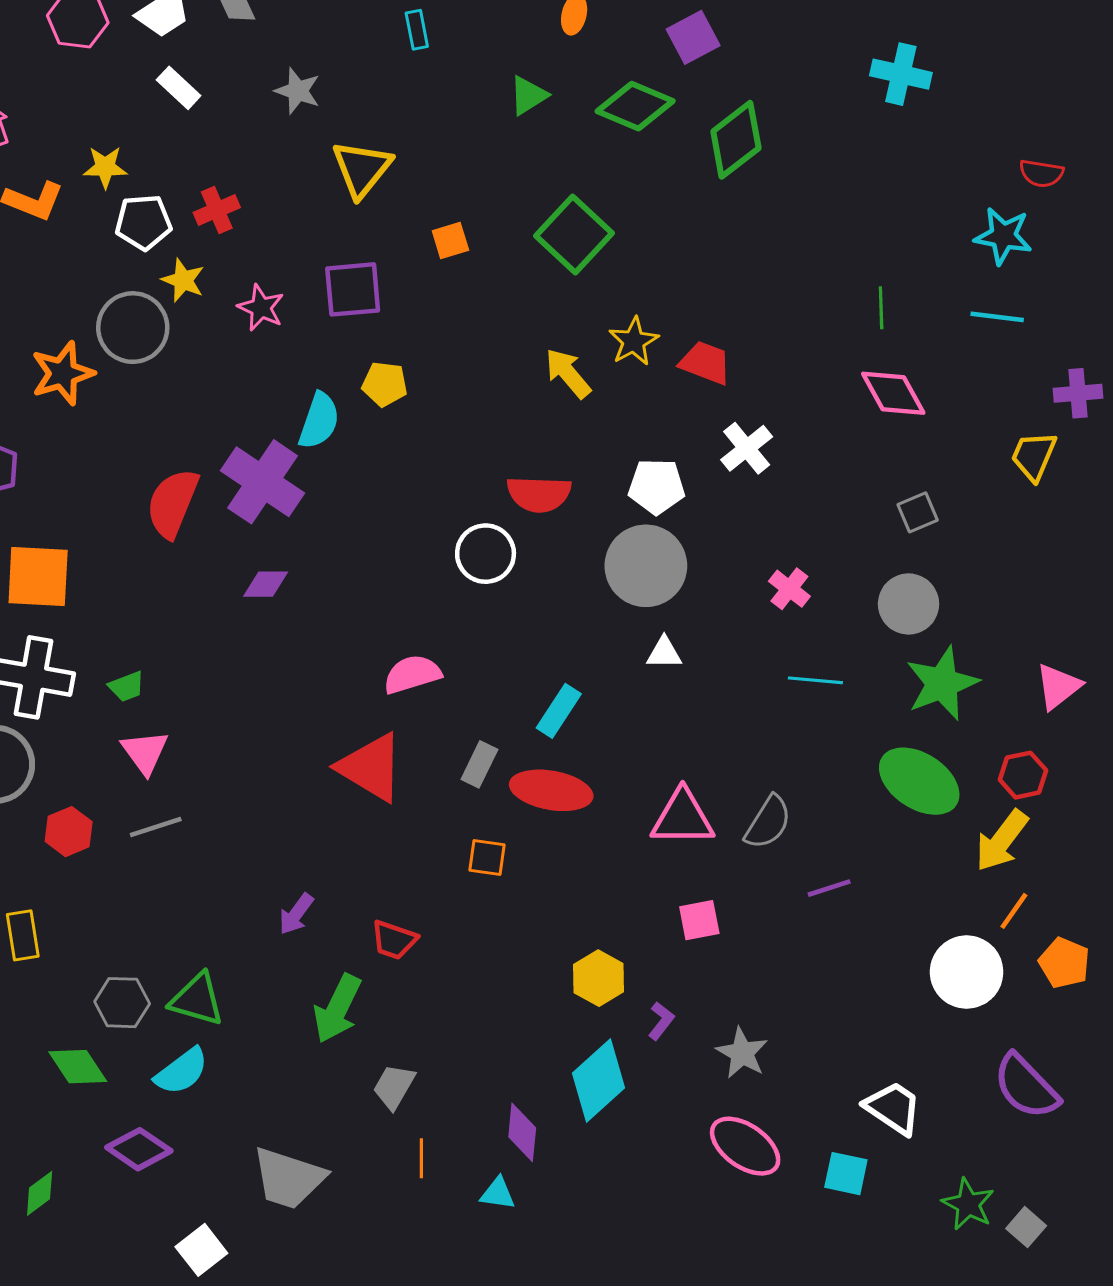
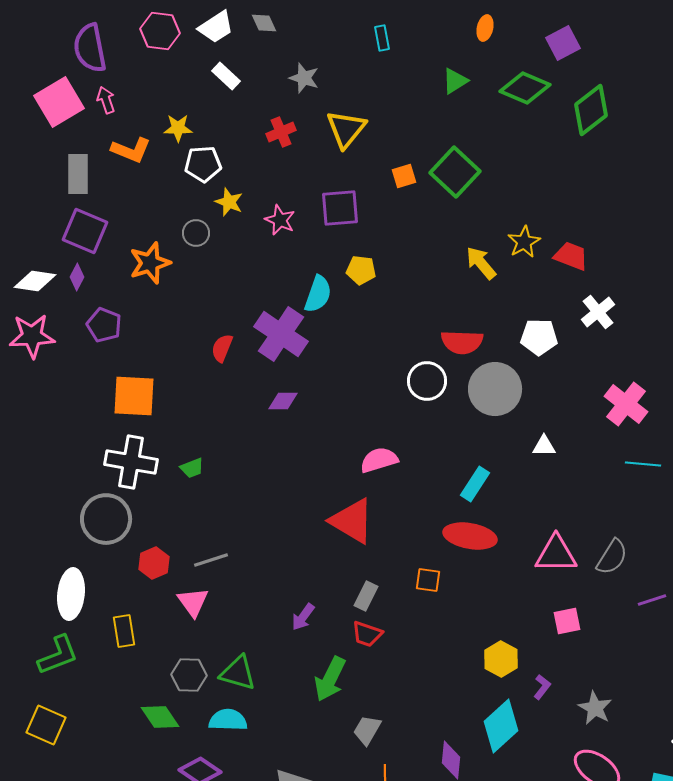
red cross: (217, 210) -> (281, 132), moved
green square: (574, 234) -> (455, 172), moved
gray circle: (133, 328) -> (196, 233), size x0.6
red semicircle: (172, 503) -> (222, 348), size x0.6
gray circle: (646, 566) -> (495, 389), moved
pink cross: (789, 589) -> (626, 404), size x1.6
pink triangle: (145, 752) -> (193, 602), moved
gray rectangle: (479, 764) -> (366, 596), moved
cyan semicircle: (182, 1071) -> (228, 720), turned -141

